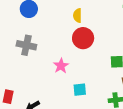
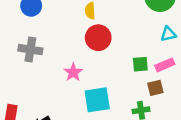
cyan square: (80, 90) -> (97, 100), size x1.6

